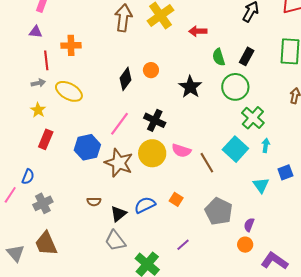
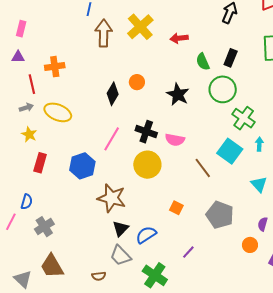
pink semicircle: (181, 151) -> (175, 140), moved
brown star: (119, 163) -> (112, 198), moved
brown semicircle: (94, 202) -> (99, 276), moved
blue semicircle: (145, 205) -> (146, 235), moved
purple semicircle: (249, 225) -> (263, 224), moved

